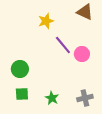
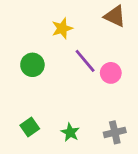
green circle: (20, 69) -> (32, 65), moved
green square: (22, 94) -> (30, 127), turned -32

